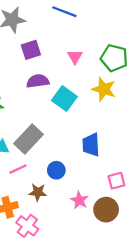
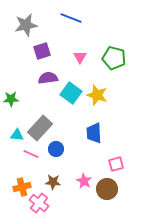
yellow star: (104, 89) -> (97, 95), moved
pink line: (18, 169) -> (31, 154), turned 49
blue circle: (56, 170) -> (56, 149), moved
brown star: (38, 192) -> (53, 182), moved

